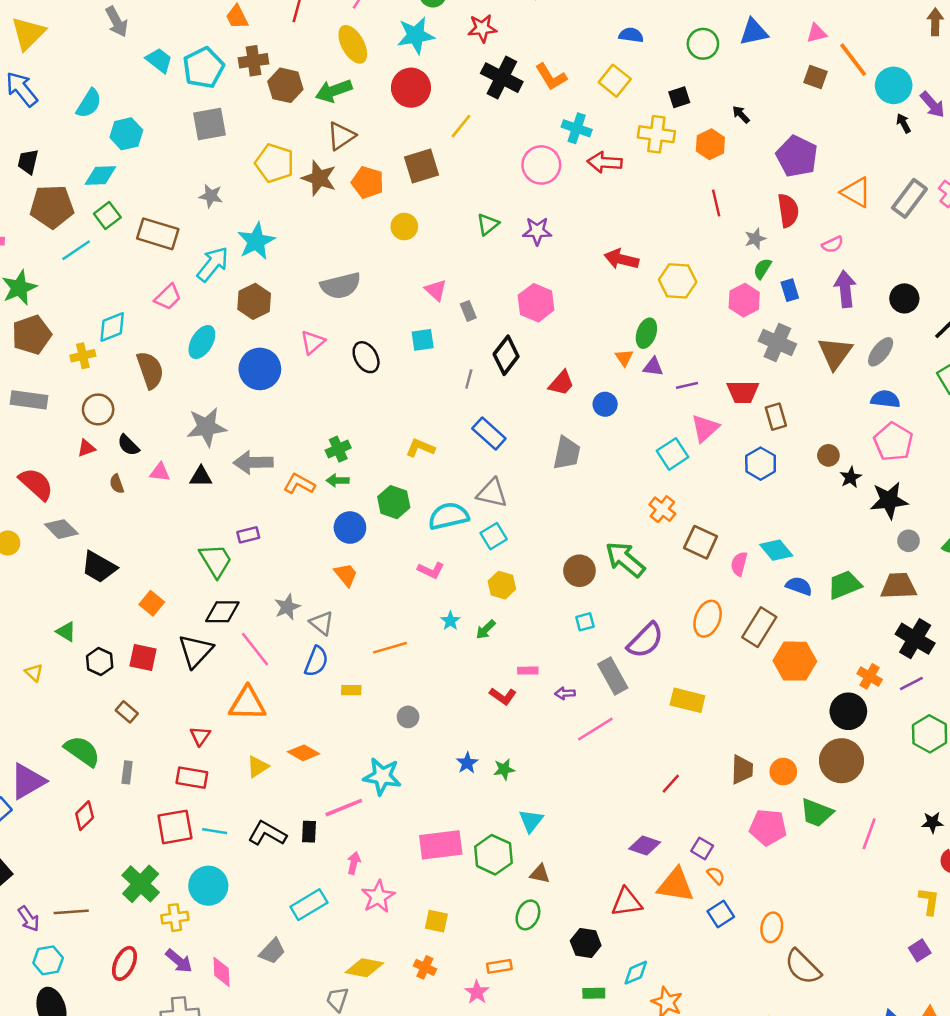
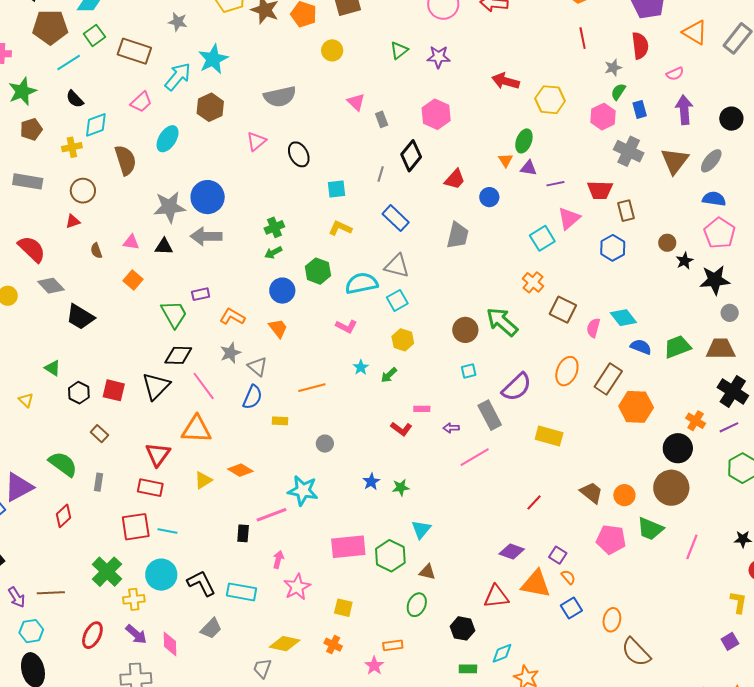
brown pentagon: (32, 335) -> (31, 129), size x0.7
cyan square: (423, 340) -> (337, 189), moved
blue circle: (260, 369) -> (208, 197), moved
black semicircle: (128, 445) -> (75, 99), moved
green arrow: (338, 480) -> (273, 253), turned -30
orange L-shape: (299, 484) -> (232, 317), moved
orange square: (152, 603) -> (133, 280), moved
red triangle: (200, 736) -> (158, 454), size x1.5
brown trapezoid: (742, 770) -> (591, 493), turned -55
black L-shape: (267, 833) -> (201, 583), moved, turned 32
cyan rectangle: (309, 905) -> (242, 592), turned 40

